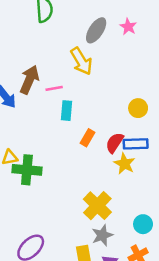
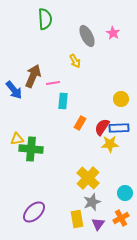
gray ellipse: (96, 30) -> (87, 36), turned -60
yellow arrow: (81, 61) -> (75, 61), size x0.6
yellow star: (124, 164) -> (110, 144), turned -30

